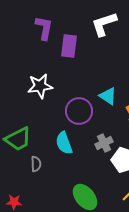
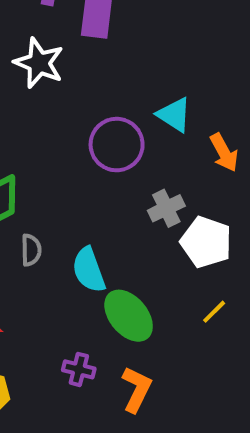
white star: (40, 86) -> (39, 63), moved, turned 30
cyan semicircle: (64, 143) -> (89, 270), moved

